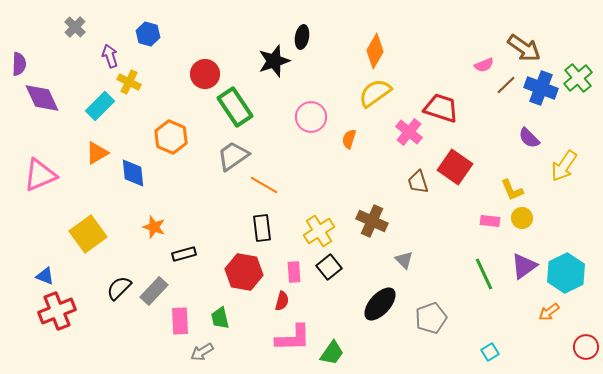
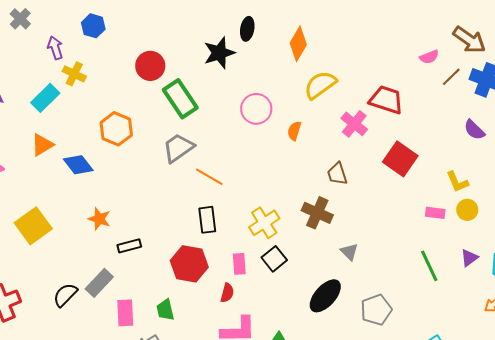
orange diamond: (375, 51) -> (298, 44), moved
blue diamond: (133, 173) -> (78, 165), turned -32
brown trapezoid: (418, 182) -> (337, 174), moved
purple triangle: (524, 266) -> (469, 258), size x0.7
black semicircle: (119, 288) -> (65, 295), moved

